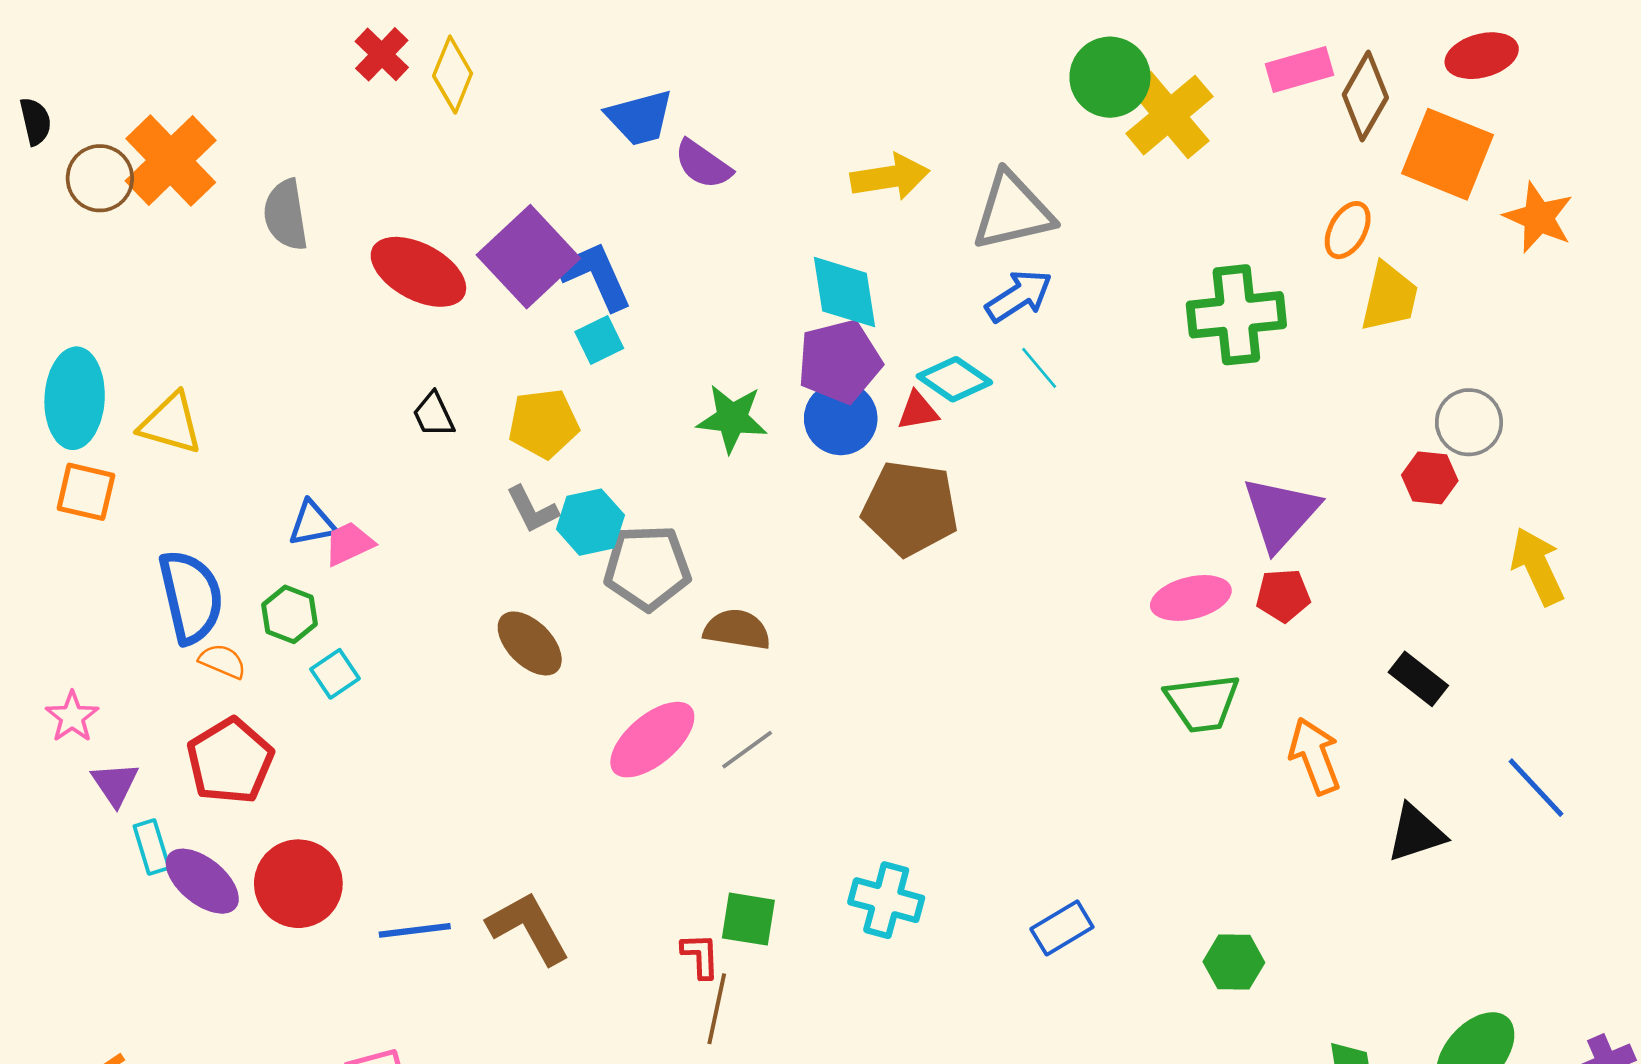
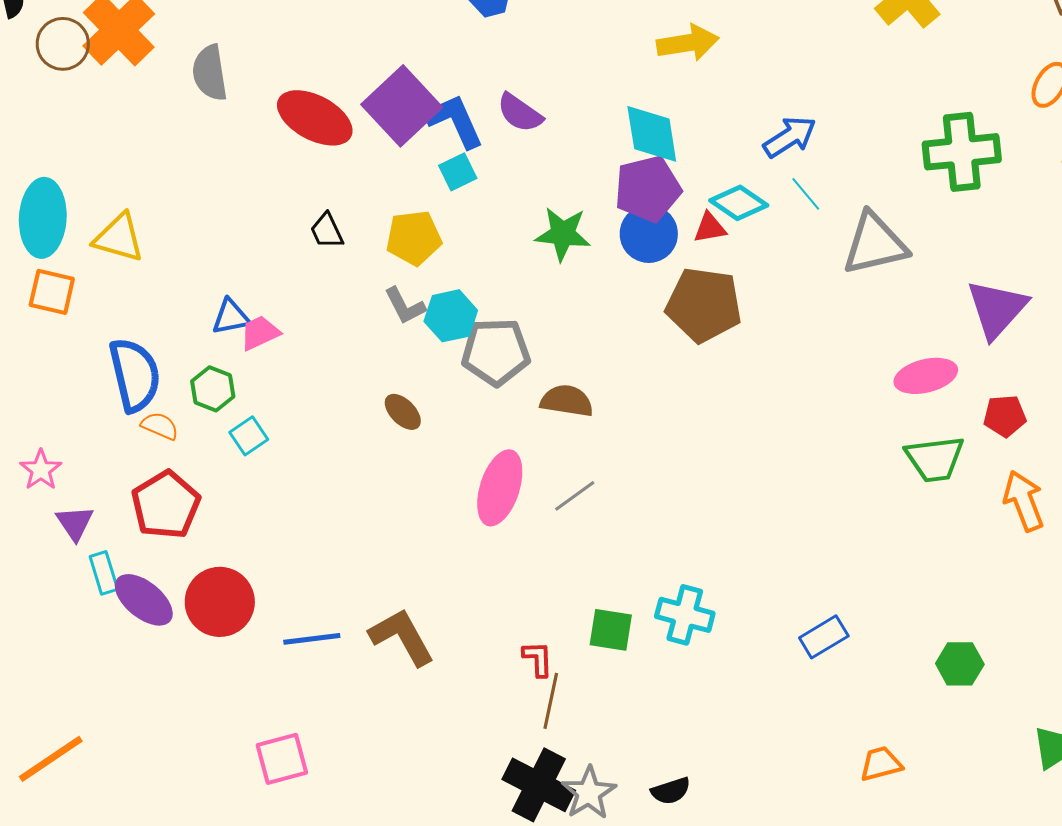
purple semicircle: (703, 164) -> (520, 113), moved
gray triangle: (1013, 211) -> (875, 244), moved
red pentagon: (1283, 595) -> (1005, 416), moved
brown ellipse: (530, 643) -> (403, 412), size x0.7
pink ellipse: (652, 740) -> (500, 488), turned -32
green square: (748, 919) -> (611, 630), moved

